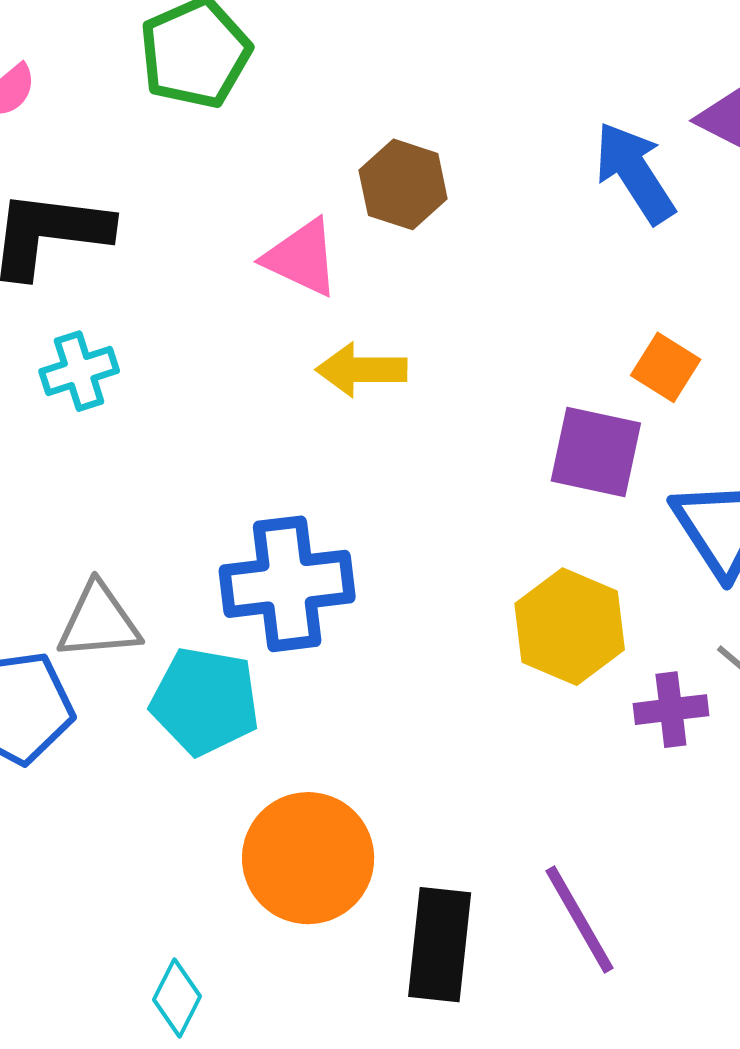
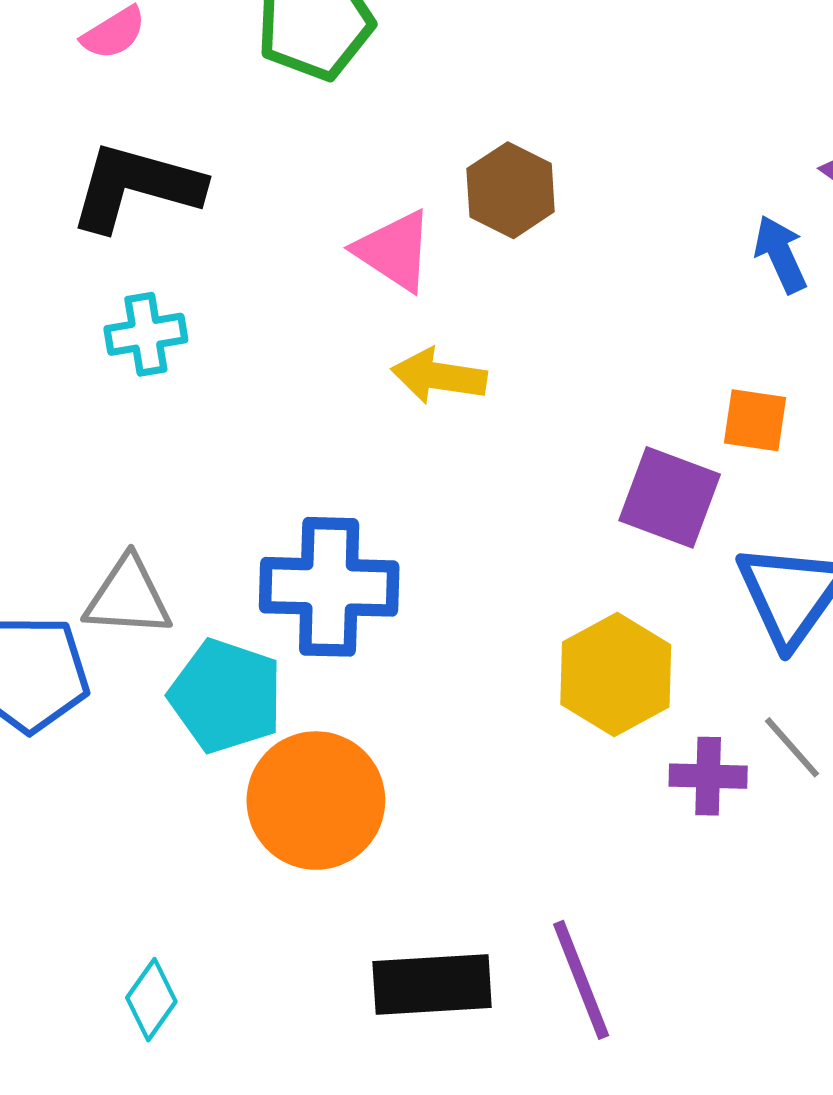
blue arrow: (635, 173) -> (781, 254), moved, size x0.7
orange square: (666, 367) -> (755, 420), turned -32
orange circle: (308, 858) -> (316, 801), moved
black rectangle: (440, 945) -> (432, 984), turned 72

